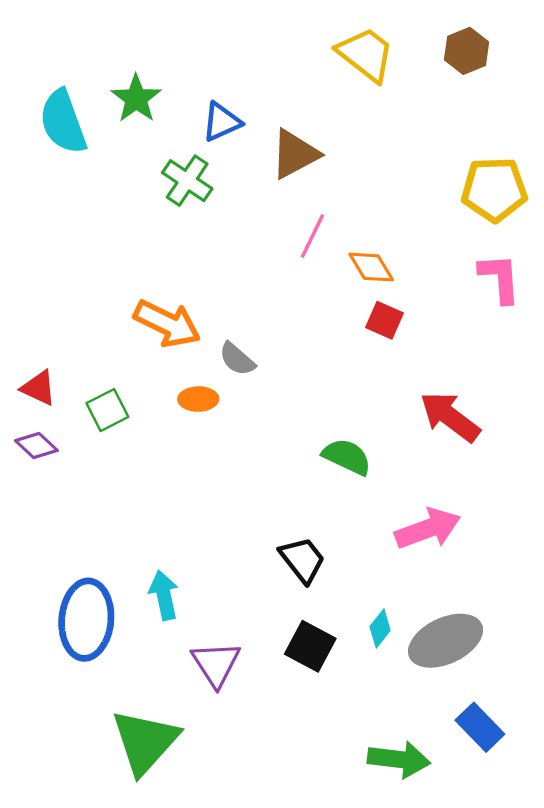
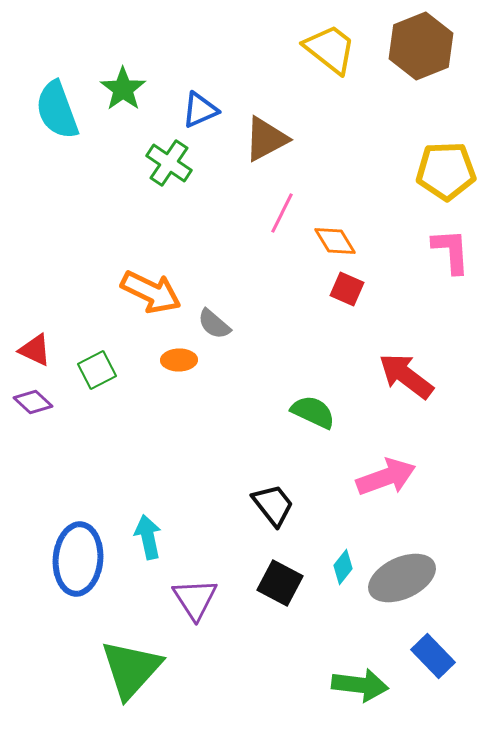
brown hexagon: (467, 51) -> (421, 46), size x1.6

